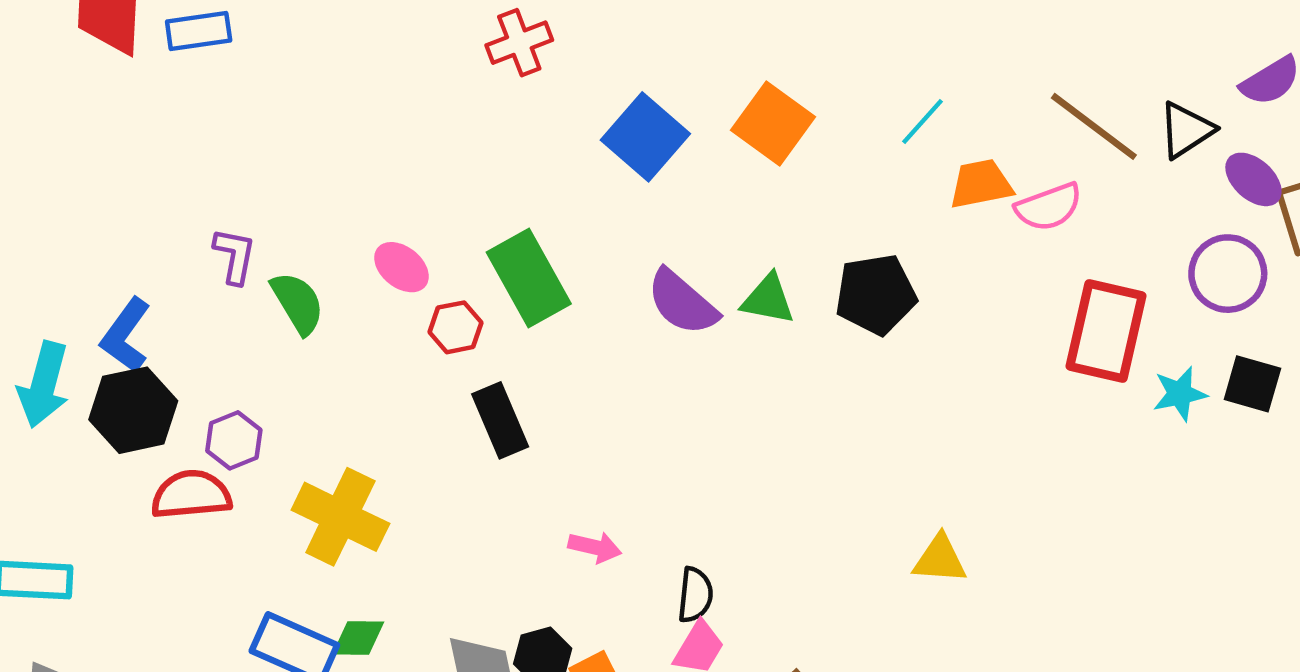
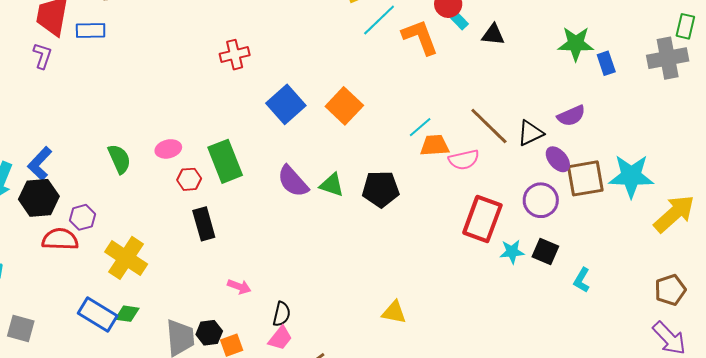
cyan line: (922, 121) -> (420, 127), moved
purple L-shape: (235, 256) -> (42, 56), moved
pink ellipse: (401, 267) -> (168, 149), turned -60

